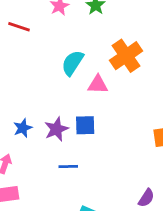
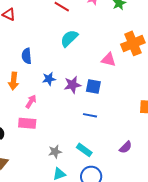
cyan semicircle: (73, 63) -> (69, 38), moved
blue line: (68, 167) -> (90, 115), moved

